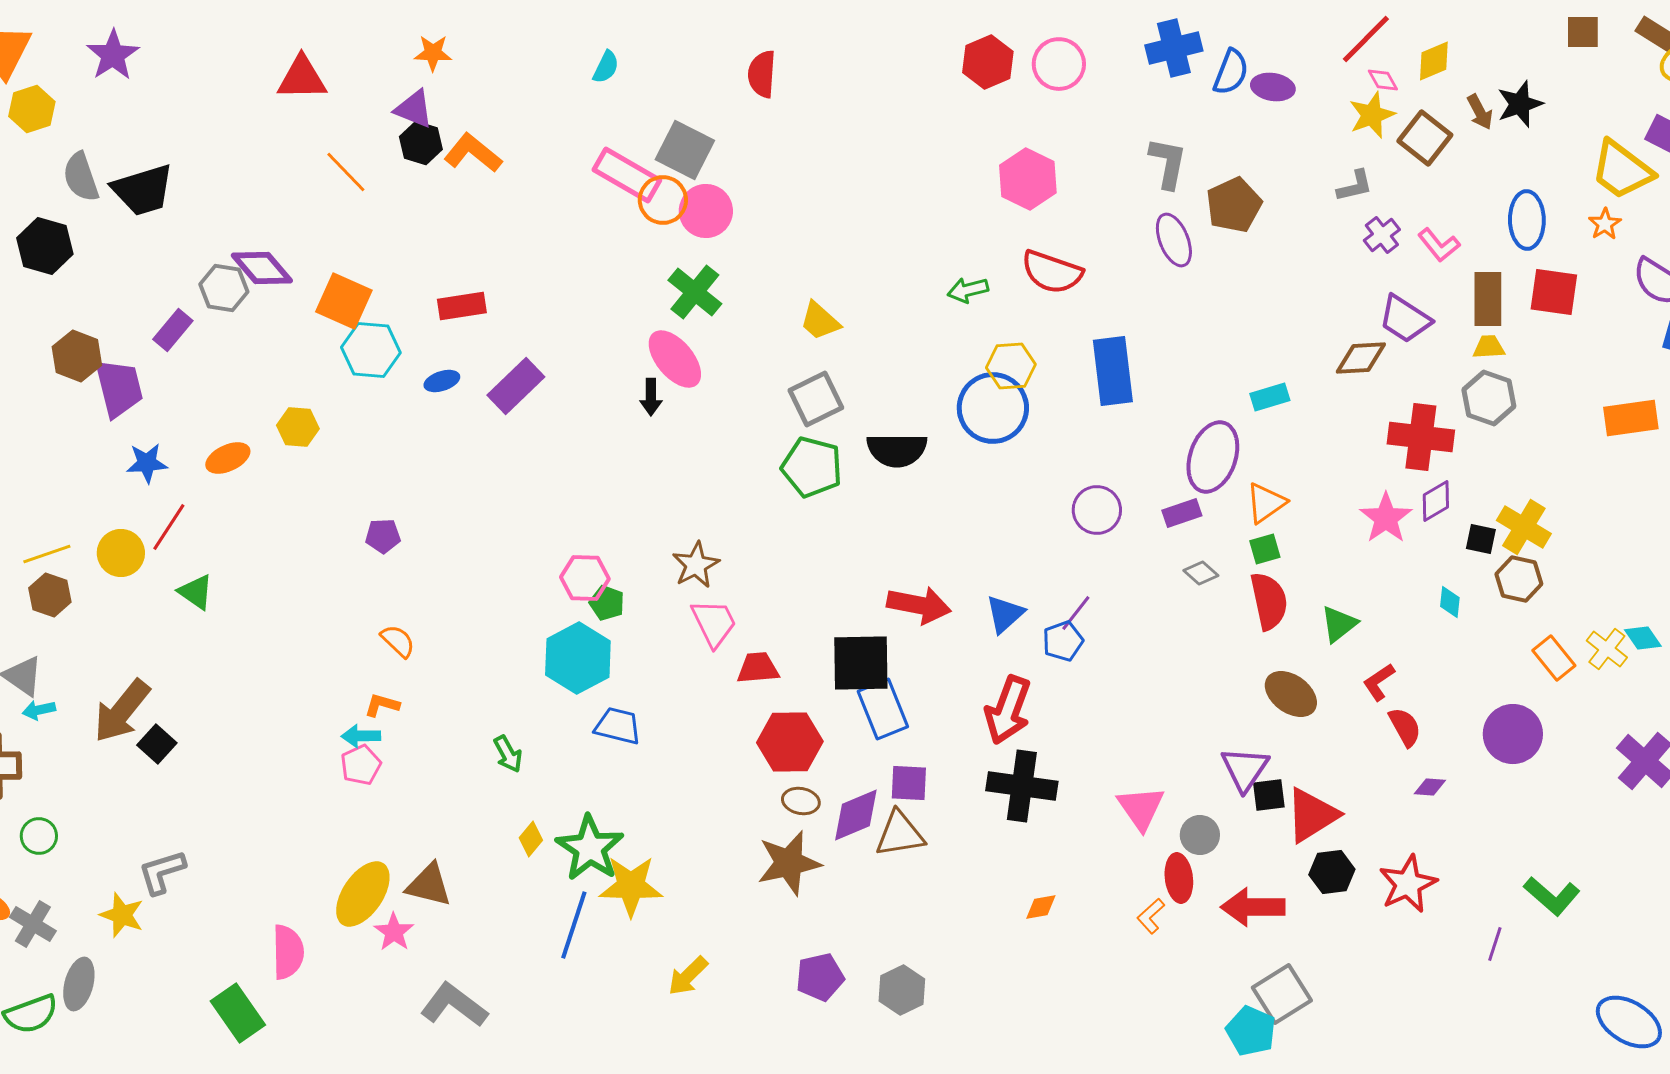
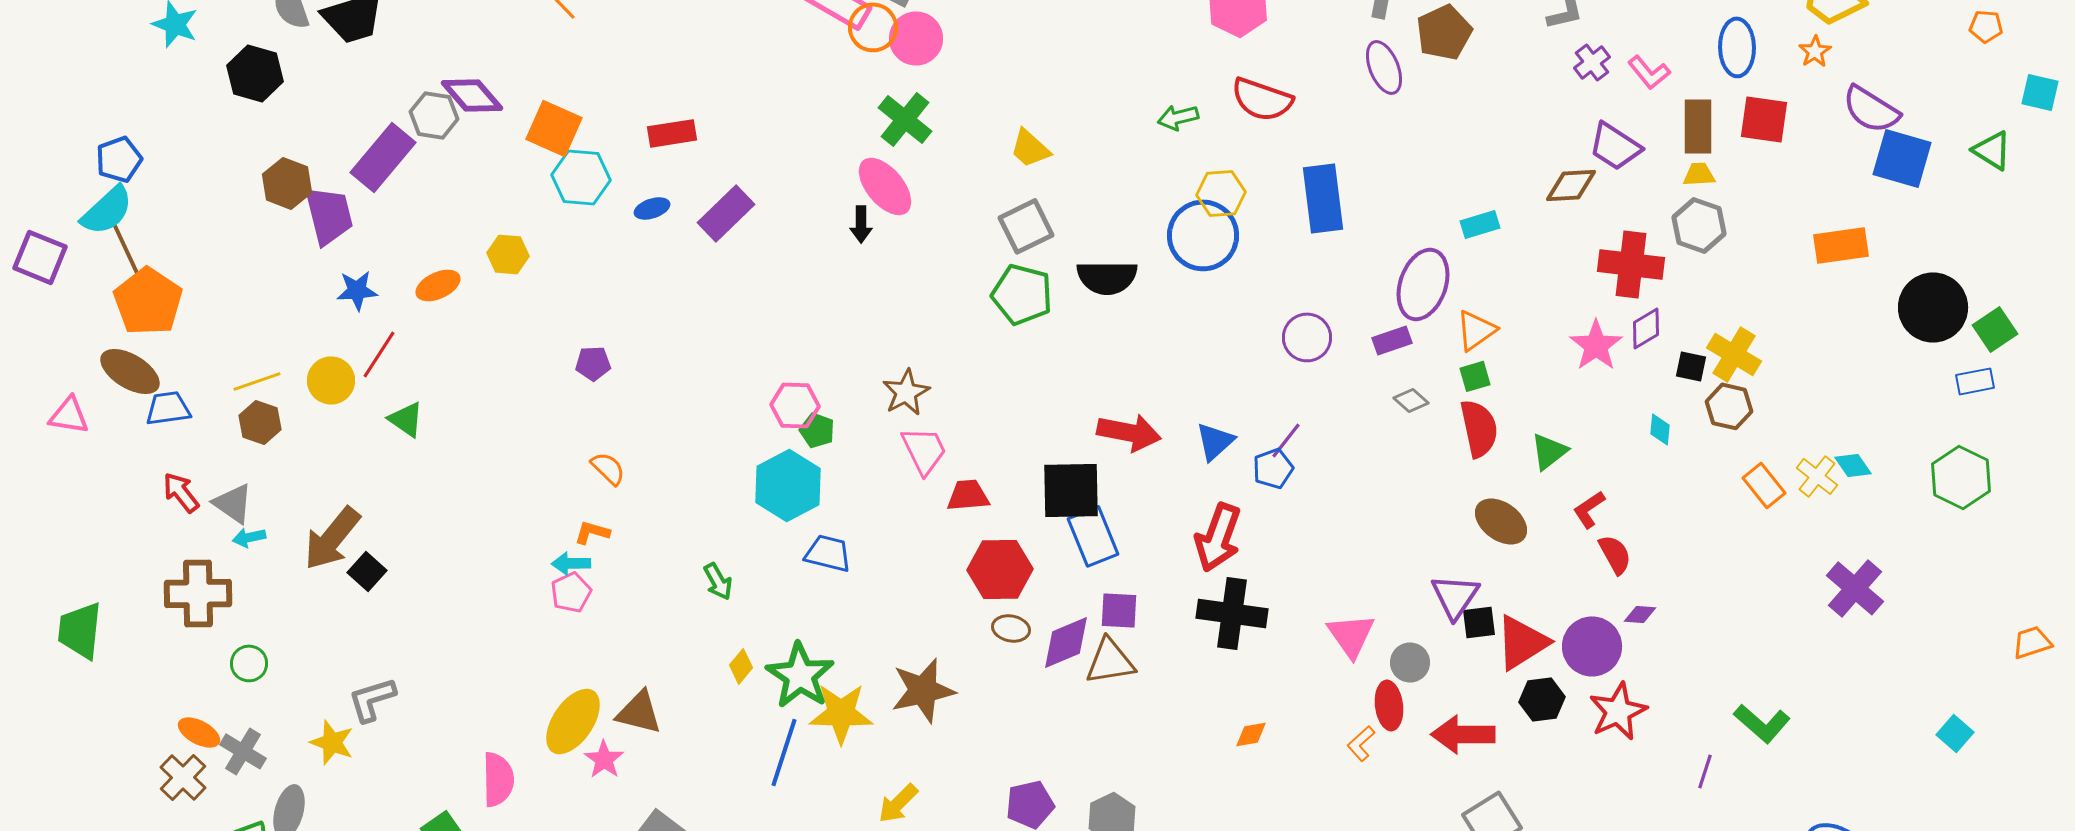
purple rectangle: (173, 330) -> (383, 157), size x1.6
purple circle: (1513, 734) -> (1592, 646), moved
brown star: (789, 863) -> (923, 690), moved

